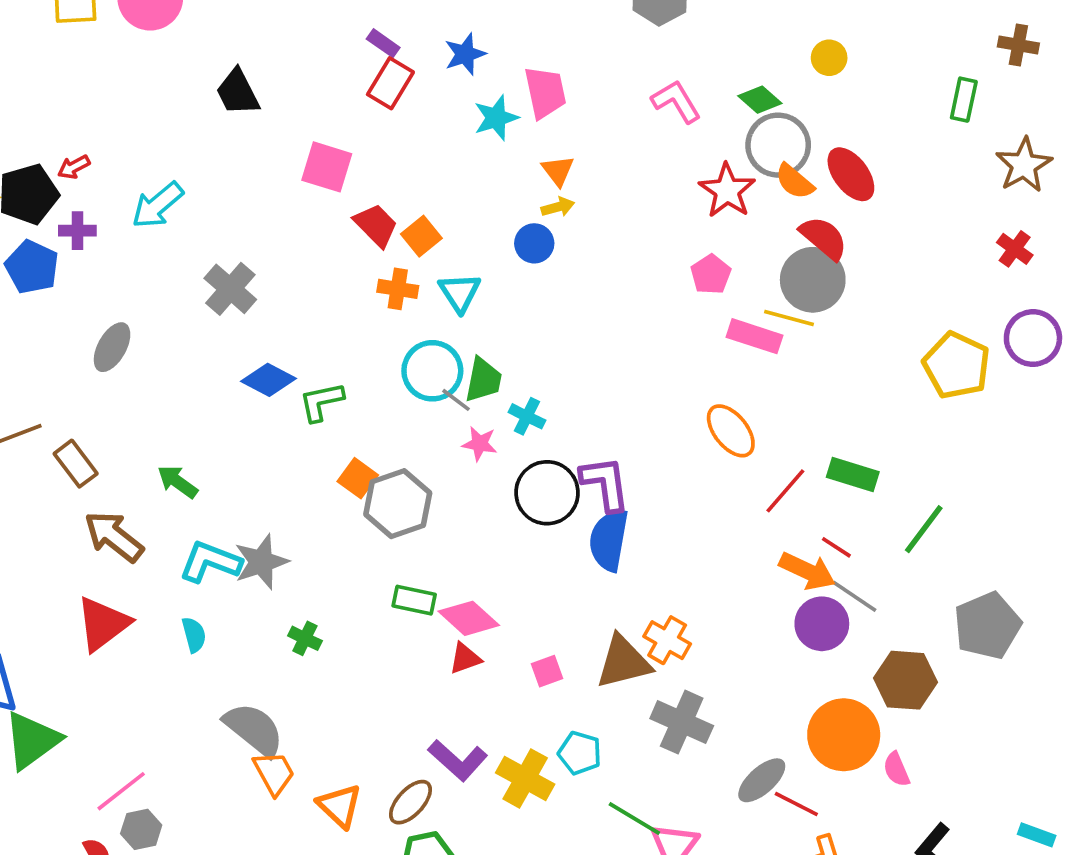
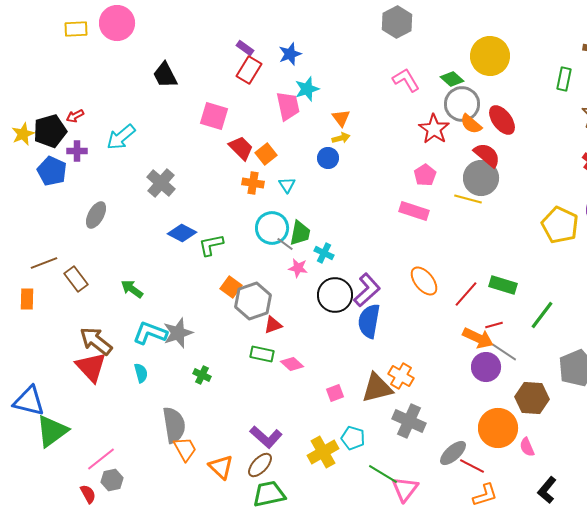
yellow circle: (829, 58) -> (490, 56), size x2.0
pink trapezoid: (545, 92) -> (288, 106), moved
cyan triangle: (460, 293) -> (287, 185), size x0.7
pink rectangle: (754, 336) -> (414, 211), moved
orange ellipse: (731, 431) -> (424, 281), moved
purple L-shape: (605, 484) -> (367, 290), turned 56
brown arrow: (114, 536) -> (96, 341), moved
red line: (836, 547) -> (494, 325), turned -48
pink diamond: (469, 618) -> (292, 364), size x0.7
red triangle: (103, 624) -> (91, 367), turned -36
red triangle: (465, 658) -> (273, 325), moved
gray semicircle: (254, 729) -> (174, 425), turned 42
purple L-shape: (458, 760) -> (266, 437), moved
yellow cross: (525, 778) -> (323, 452), turned 32

